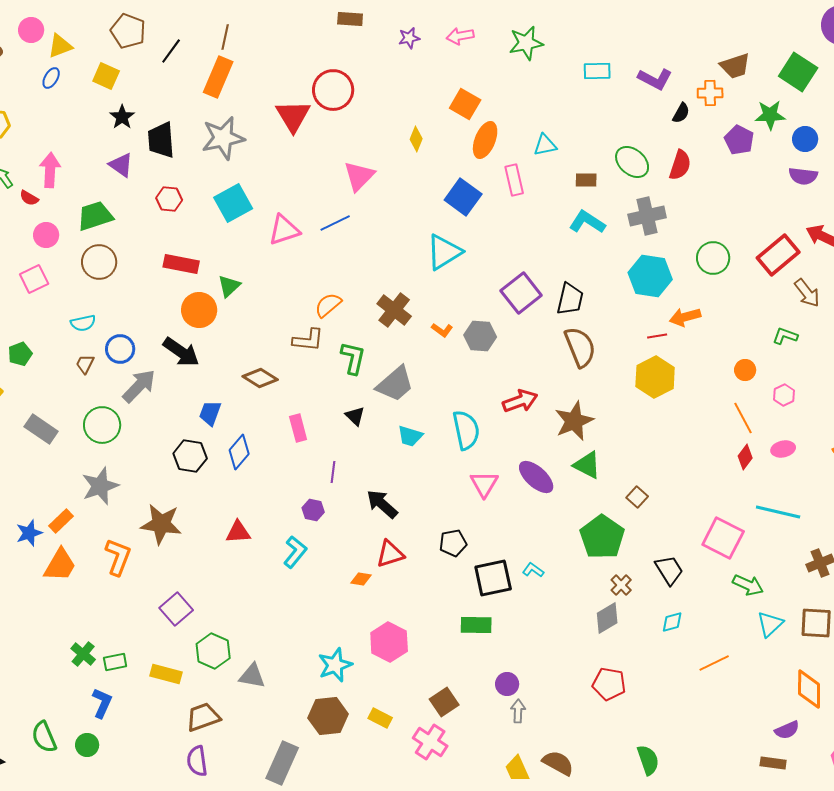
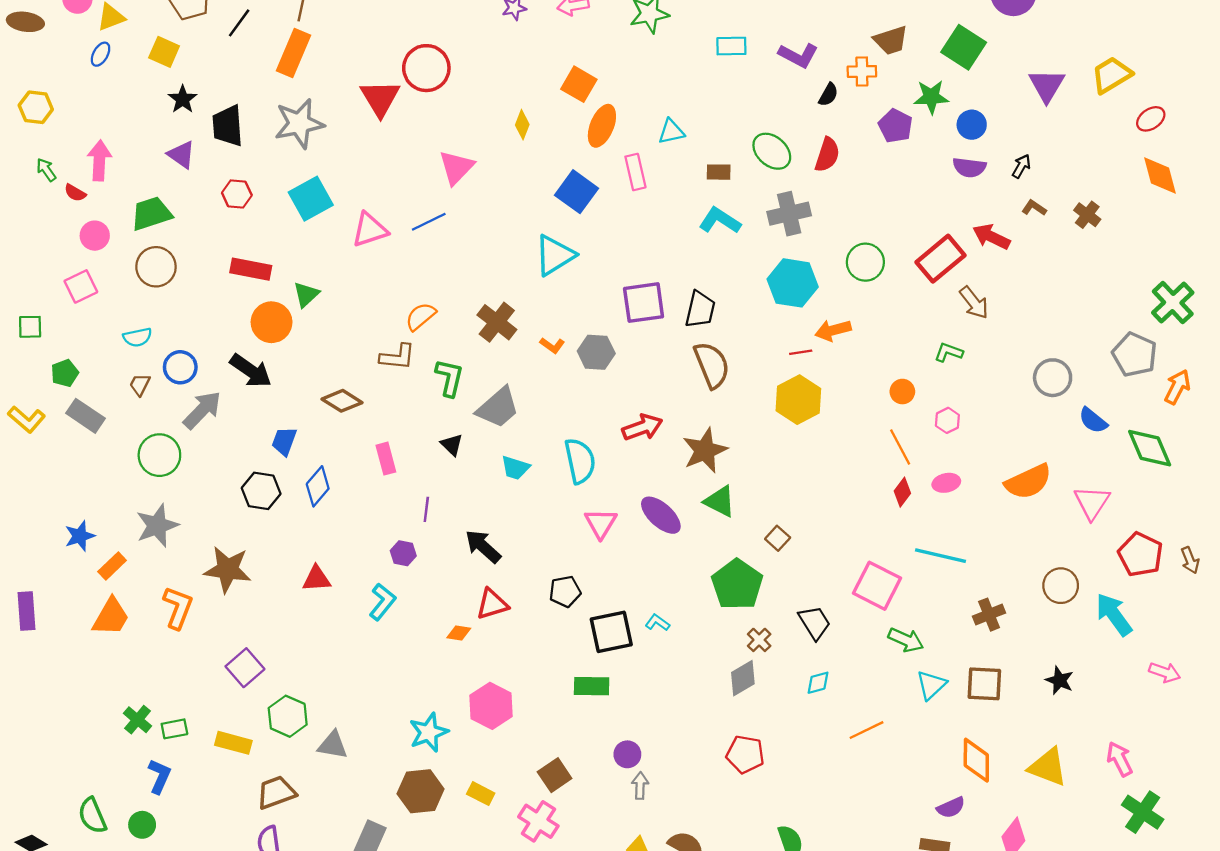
purple square: (521, 293) -> (644, 303), turned 30
gray rectangle: (41, 429) -> (85, 416), moved
blue star: (29, 533) -> (80, 536), moved

